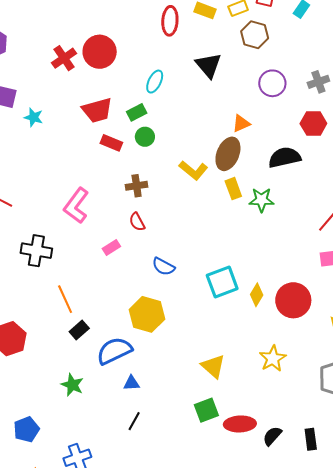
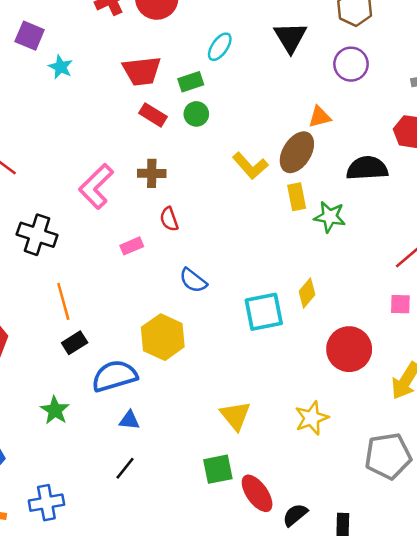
purple circle: (272, 83) -> (351, 64), moved
brown cross: (137, 186) -> (152, 173), moved
yellow diamond: (257, 295) -> (307, 293), moved
red ellipse: (240, 424) -> (257, 493), turned 48

